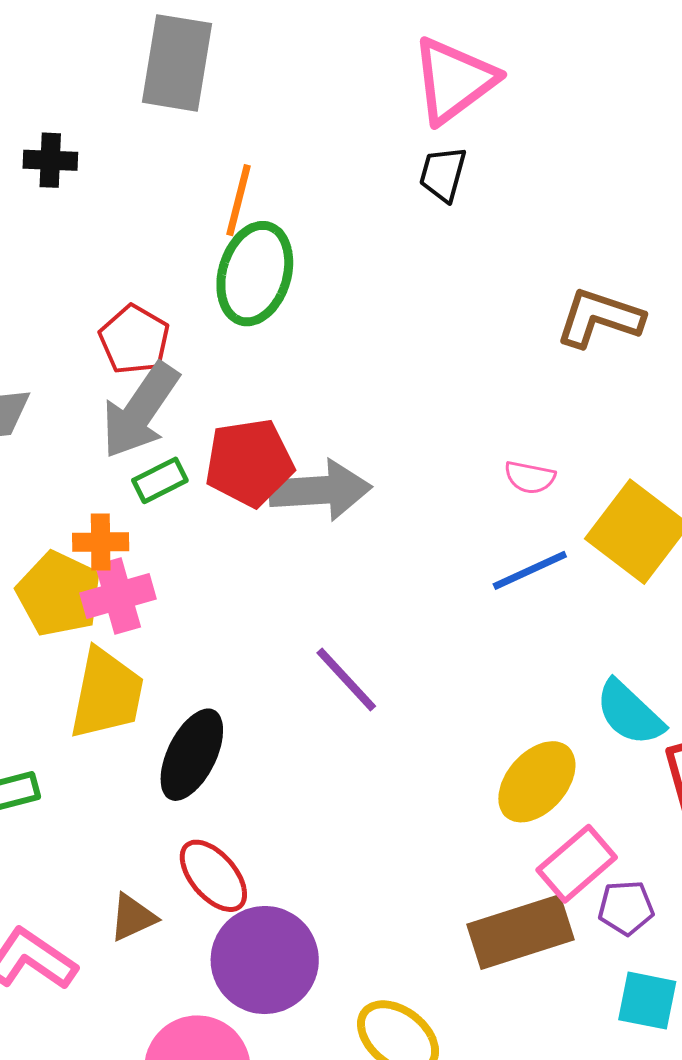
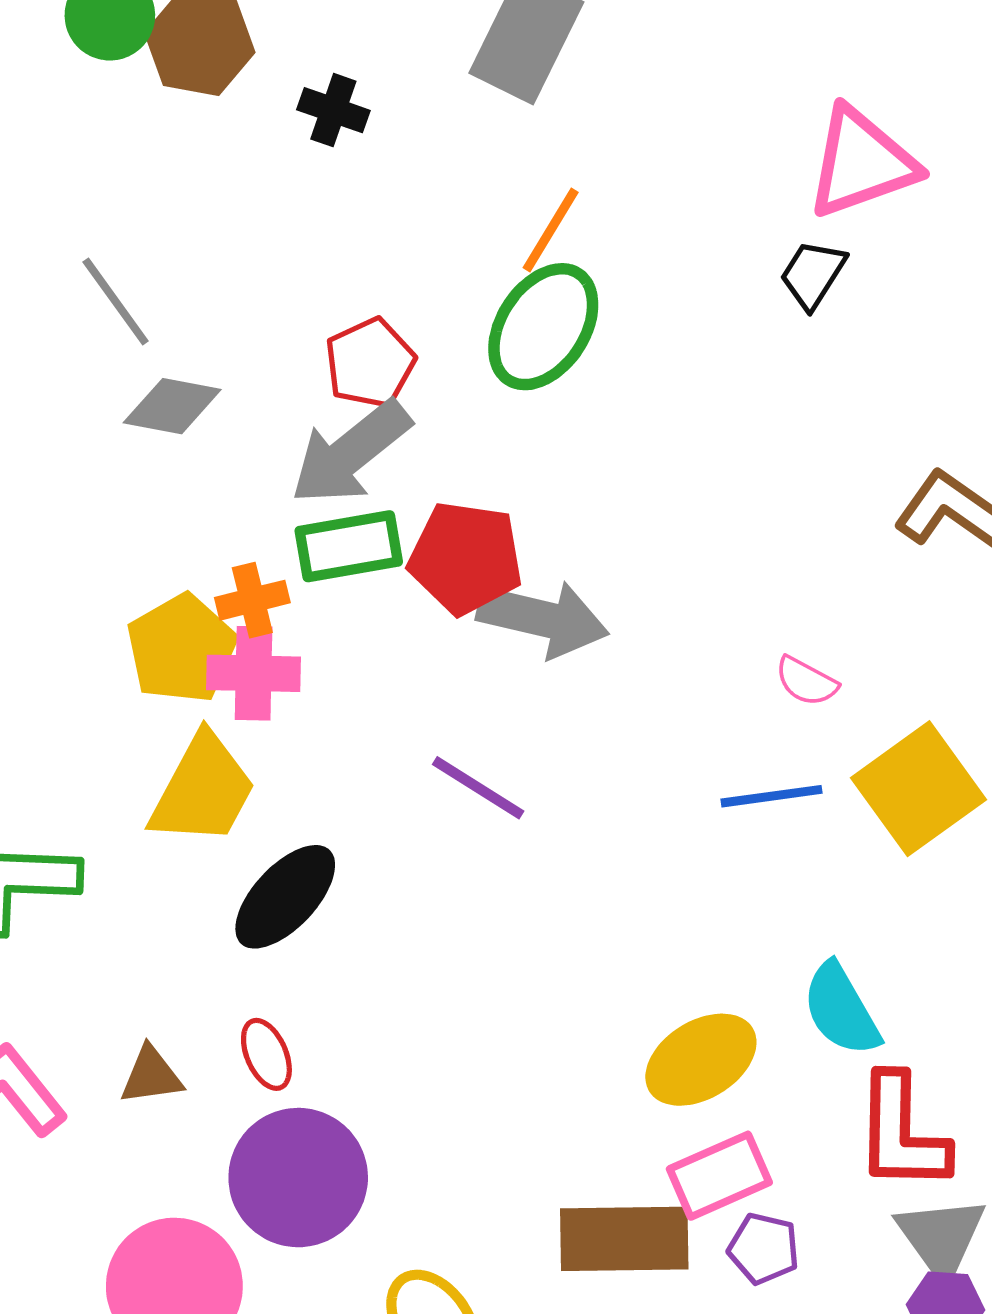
green rectangle: (160, 480) -> (349, 546), size x1.5
orange cross: (101, 542) -> (252, 600), turned -30
purple line: (346, 679) -> (478, 788), moved, turned -32
red ellipse: (213, 876) -> (266, 1054), size x0.7

